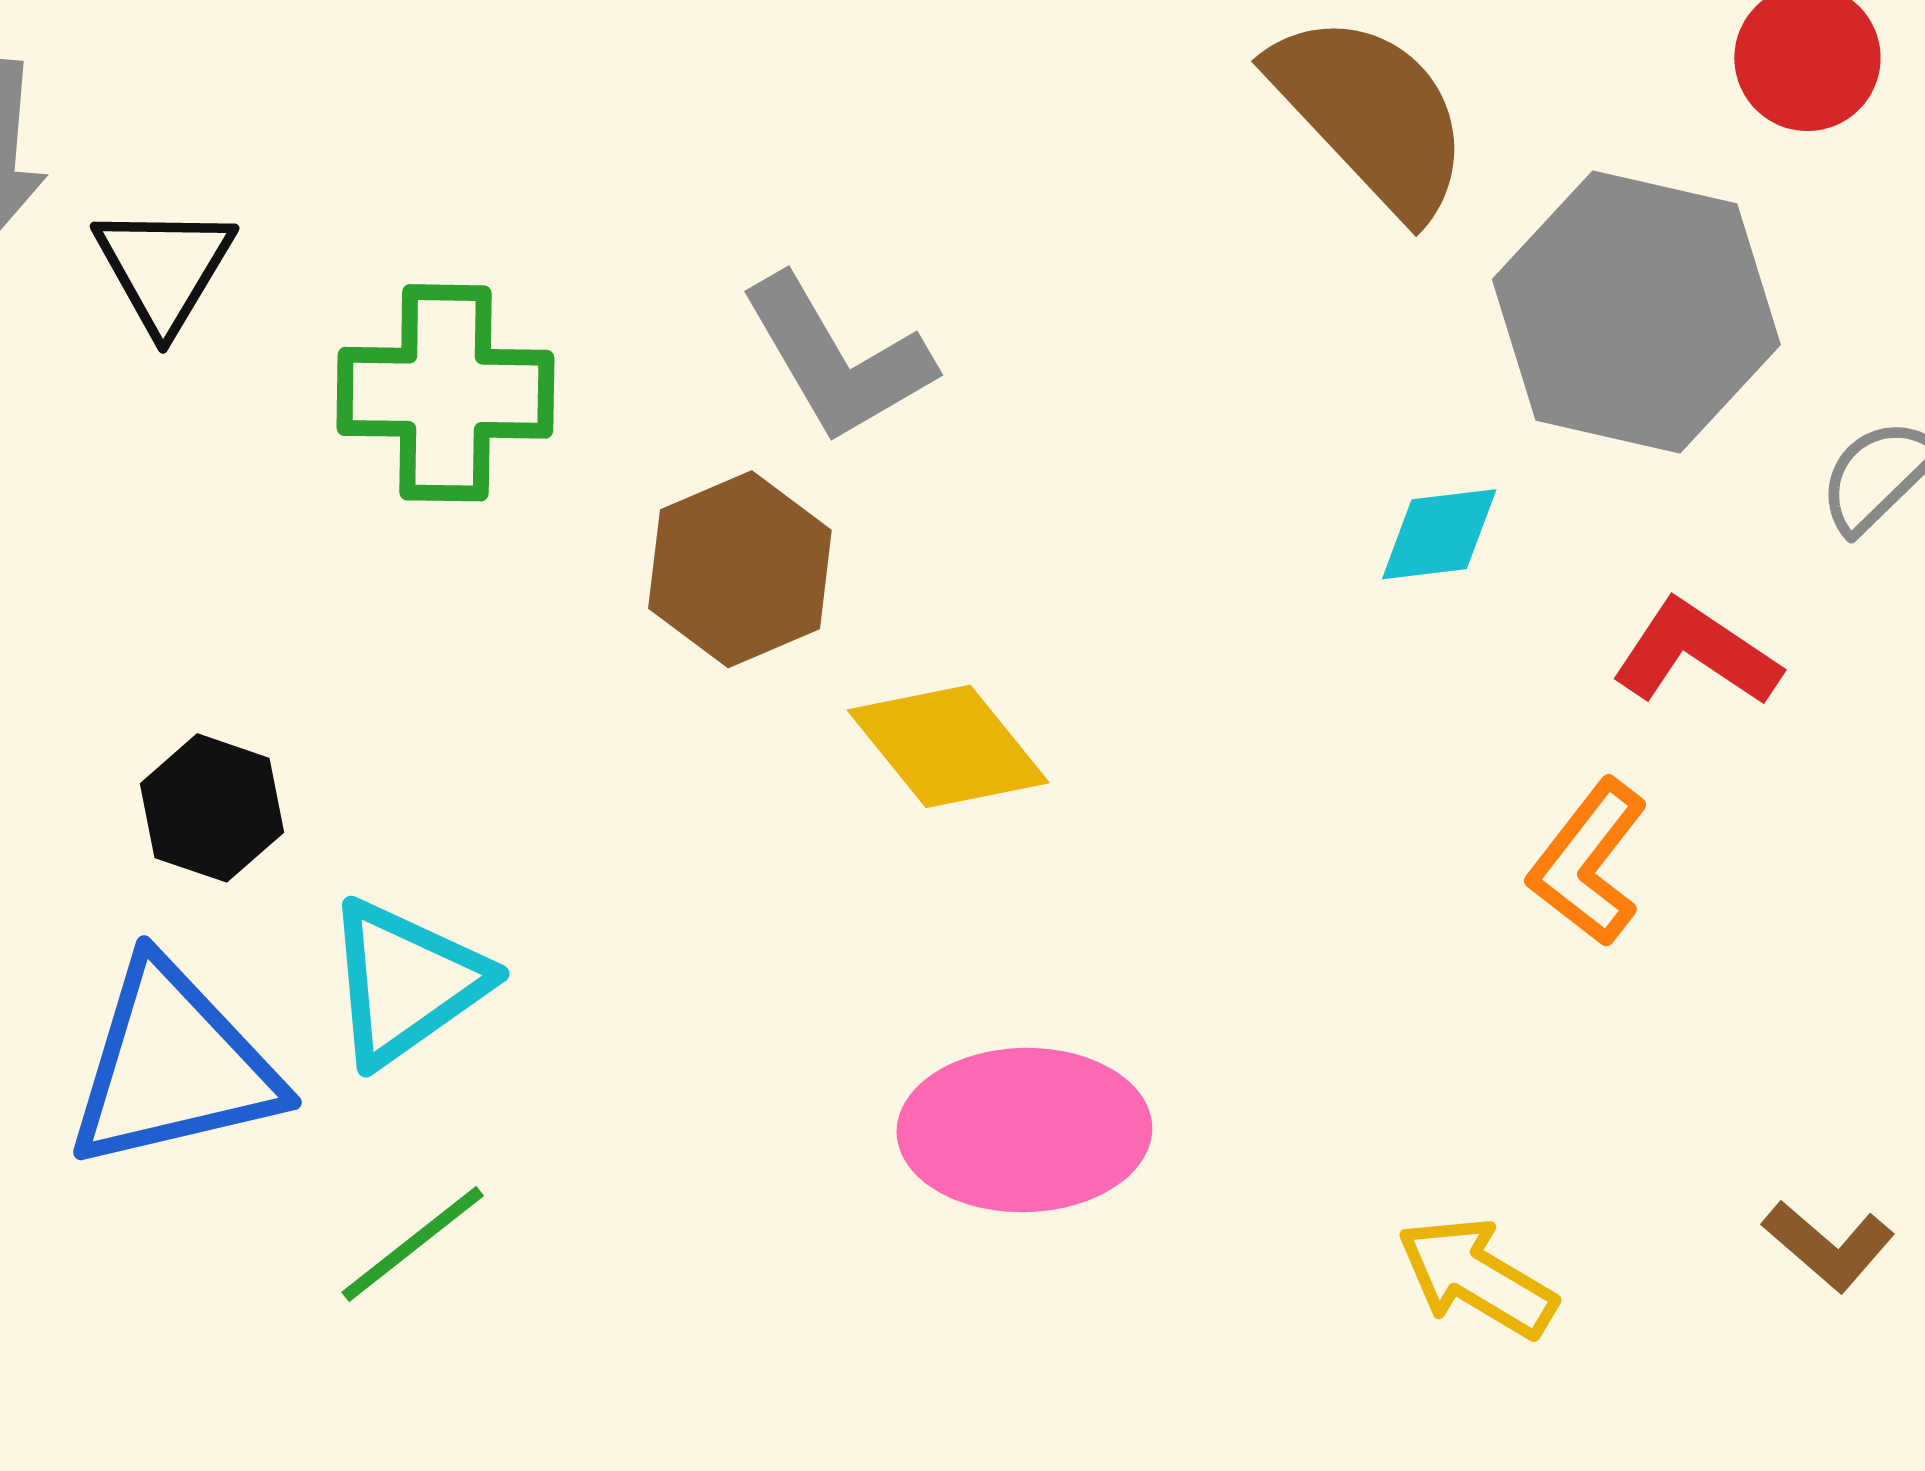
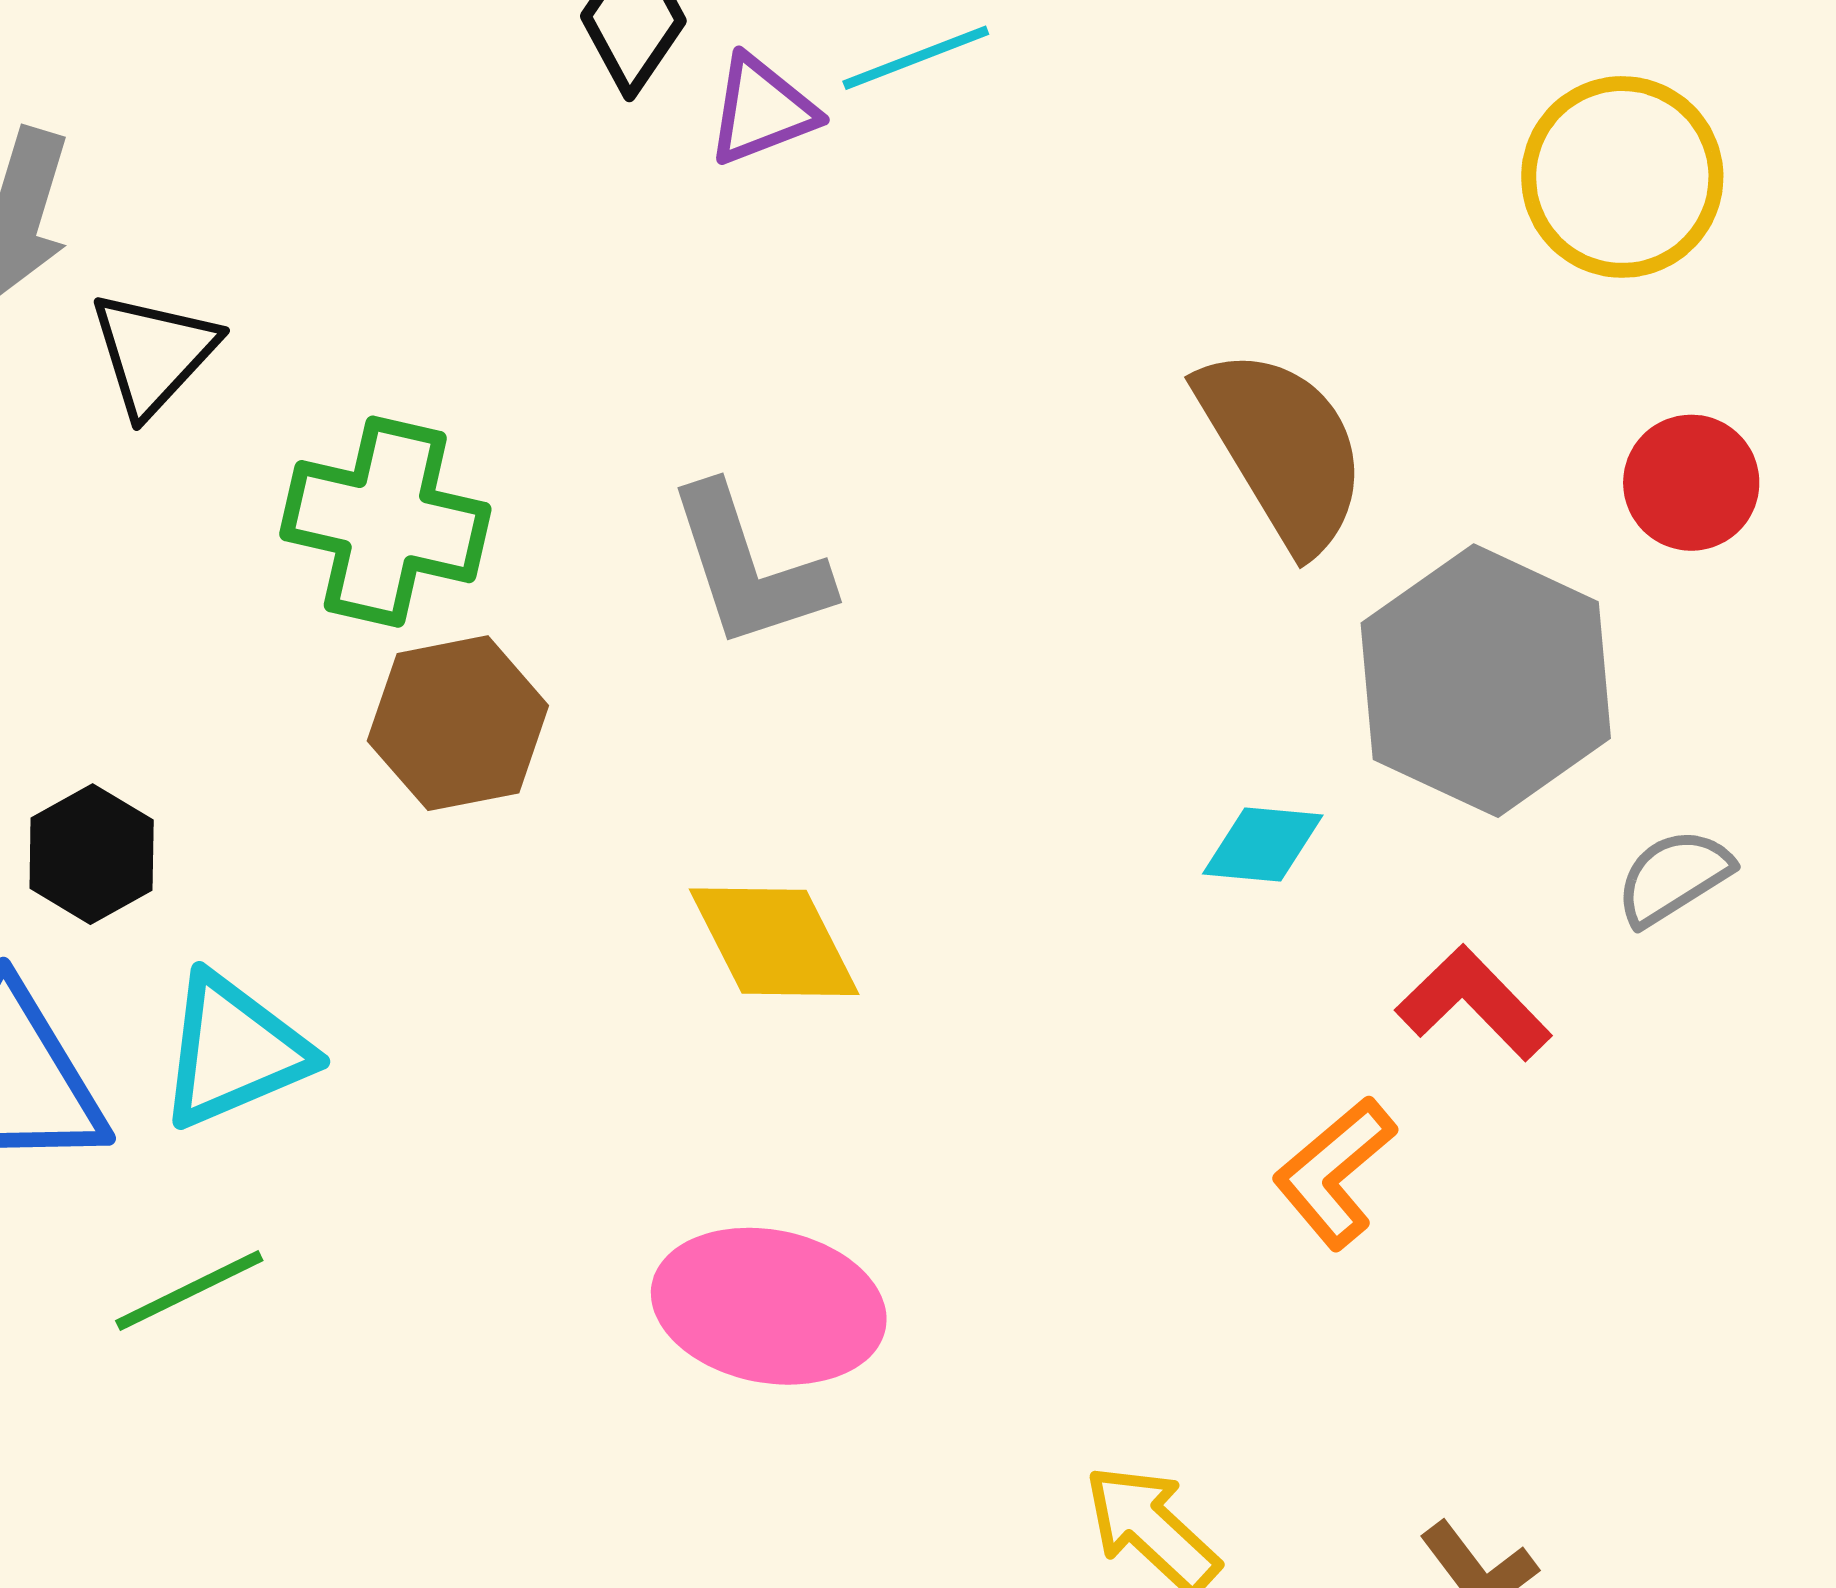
brown hexagon: (740, 569) -> (458, 723), moved

